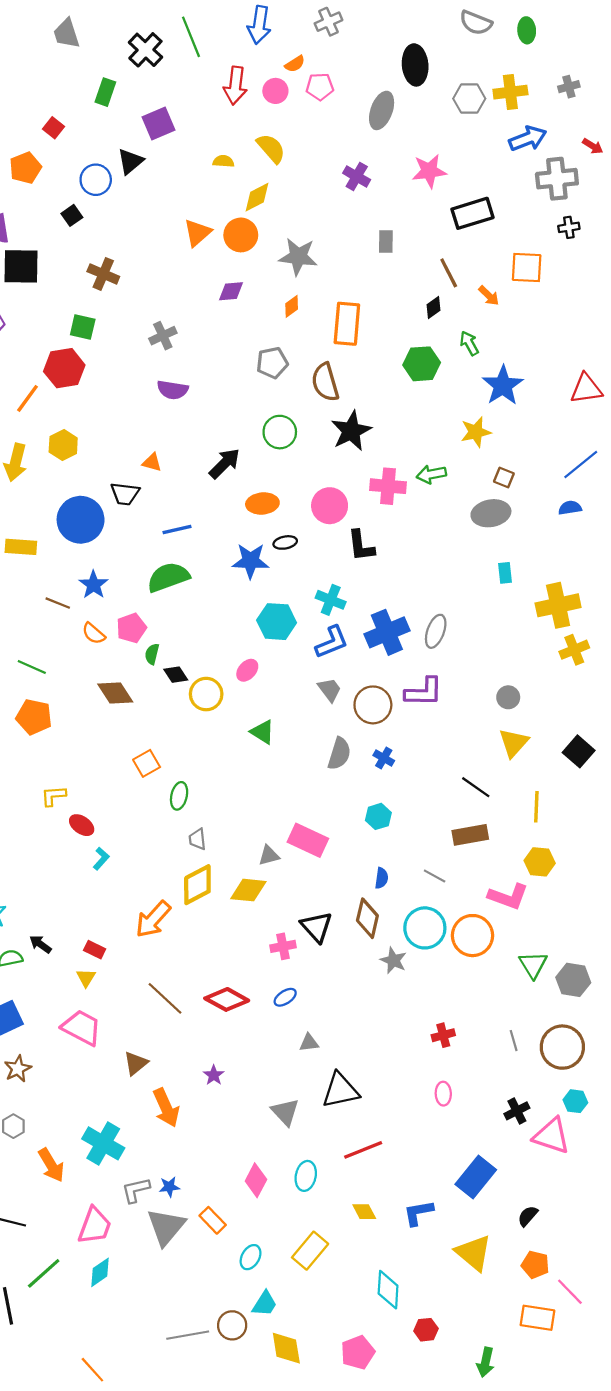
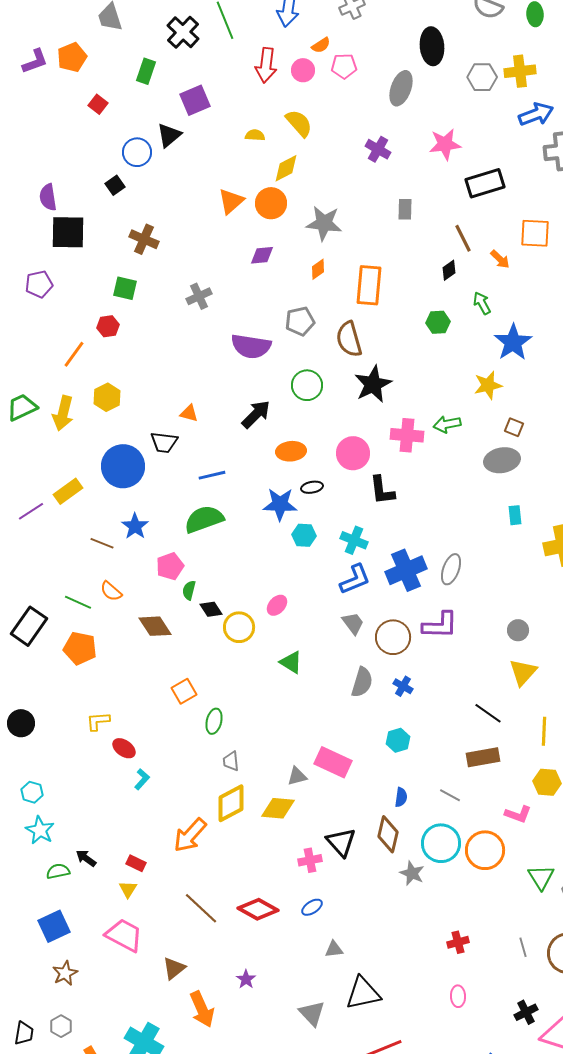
orange pentagon: (25, 168) -> (72, 57), moved
green hexagon: (422, 364) -> (438, 322), size x0.7
red hexagon: (64, 368) -> (108, 326), size x0.6
purple semicircle: (173, 390) -> (251, 346), moved, size x1.4
yellow rectangle: (21, 547) -> (68, 491), turned -40
cyan hexagon: (277, 622) -> (304, 535), moved, size x0.7
orange semicircle: (94, 633) -> (111, 591), moved
pink L-shape: (508, 897) -> (518, 814), size x0.7

